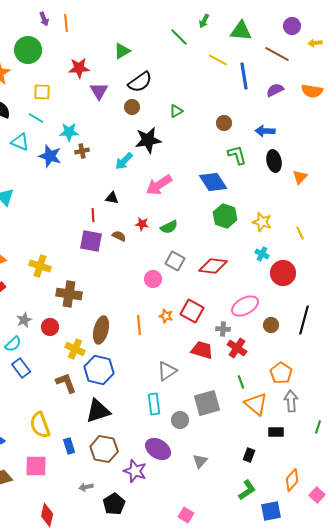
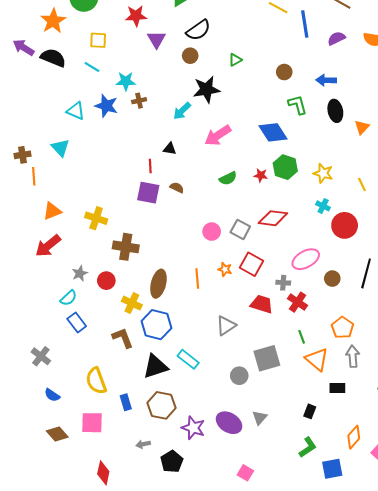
cyan triangle: (20, 142) -> (76, 111), moved
red star: (142, 224) -> (261, 175), moved
gray square: (175, 261) -> (240, 229), moved
cyan rectangle: (154, 404) -> (188, 359), moved, turned -45
purple ellipse: (158, 449) -> (229, 423), moved

